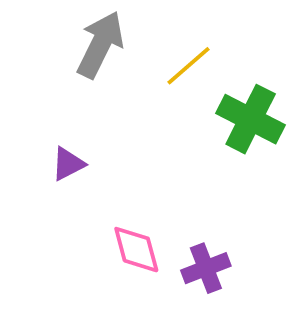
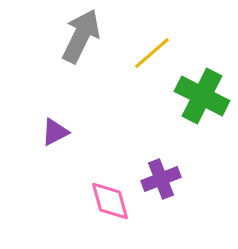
purple cross: (206, 268) -> (161, 179), moved

